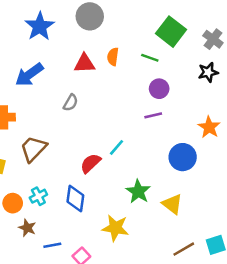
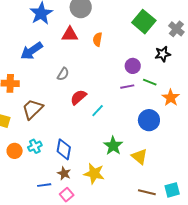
green line: (150, 58) -> (150, 82), moved
red triangle: (85, 63) -> (70, 34), moved
black star: (208, 72) -> (163, 54), moved
red semicircle: (90, 163) -> (78, 97), moved
brown star: (27, 228) -> (64, 173), moved
brown line: (184, 249) -> (147, 192), turned 42

